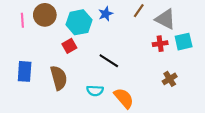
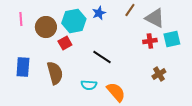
brown circle: (45, 15) -> (46, 27), moved

